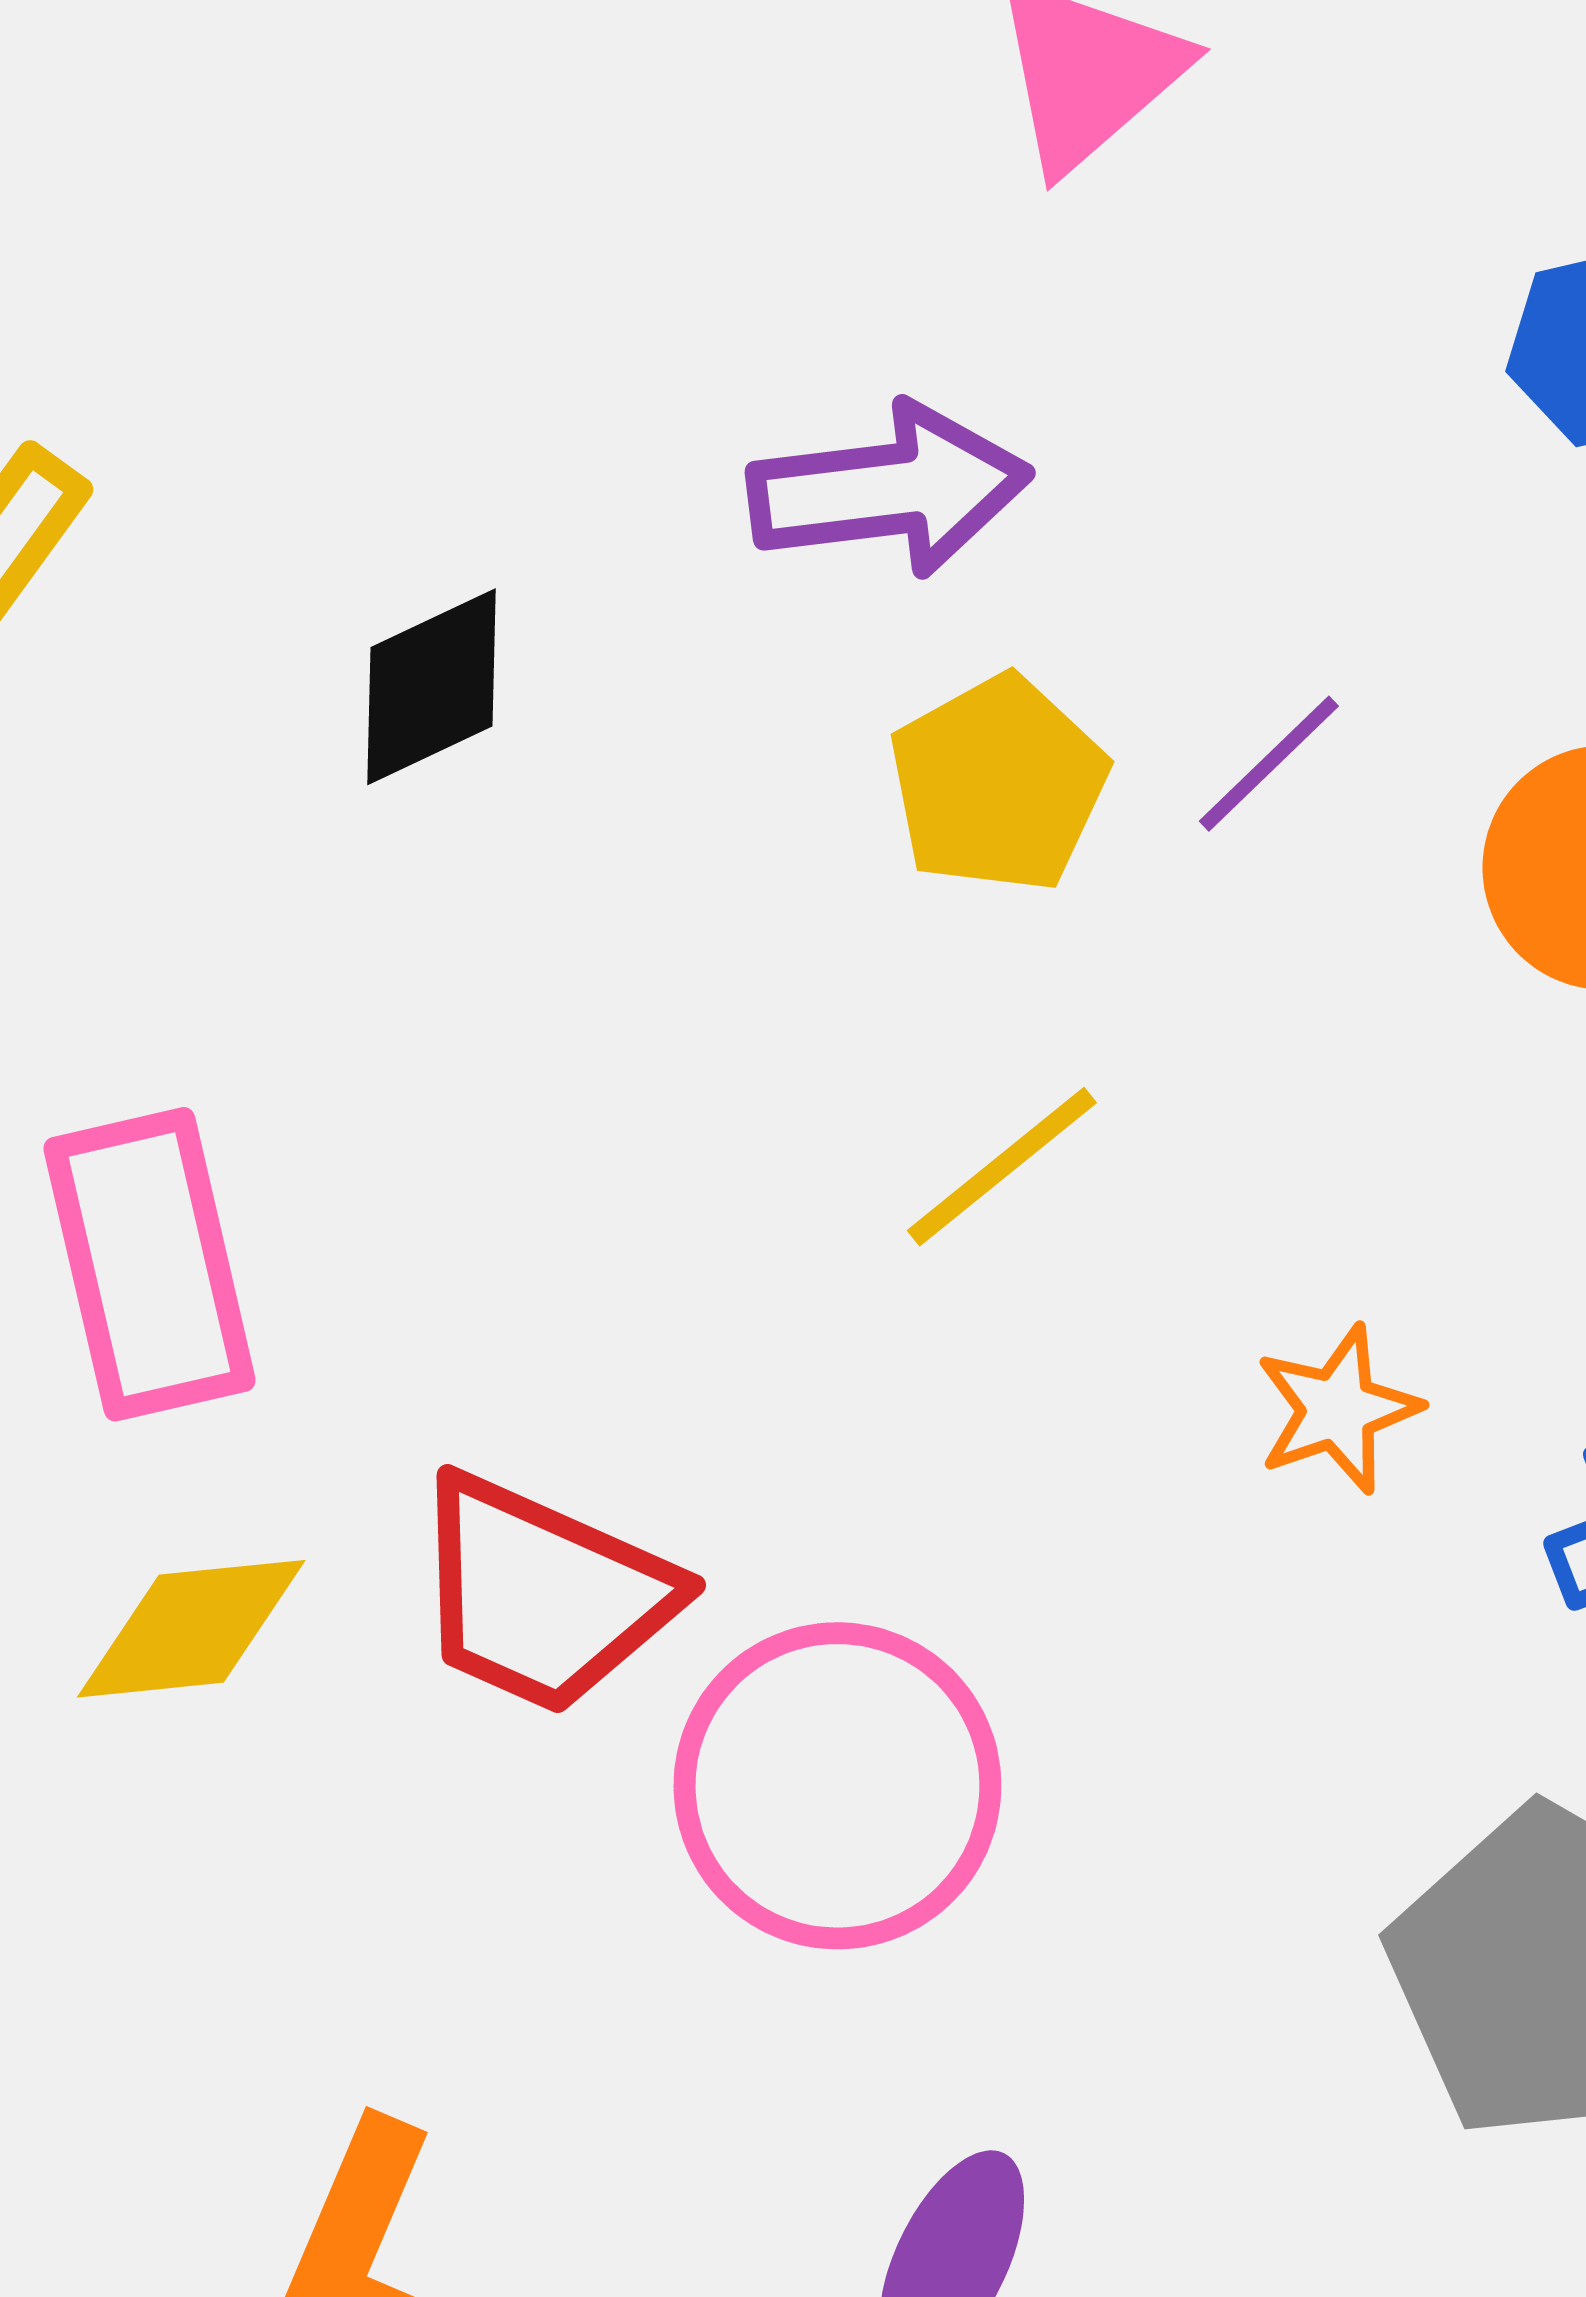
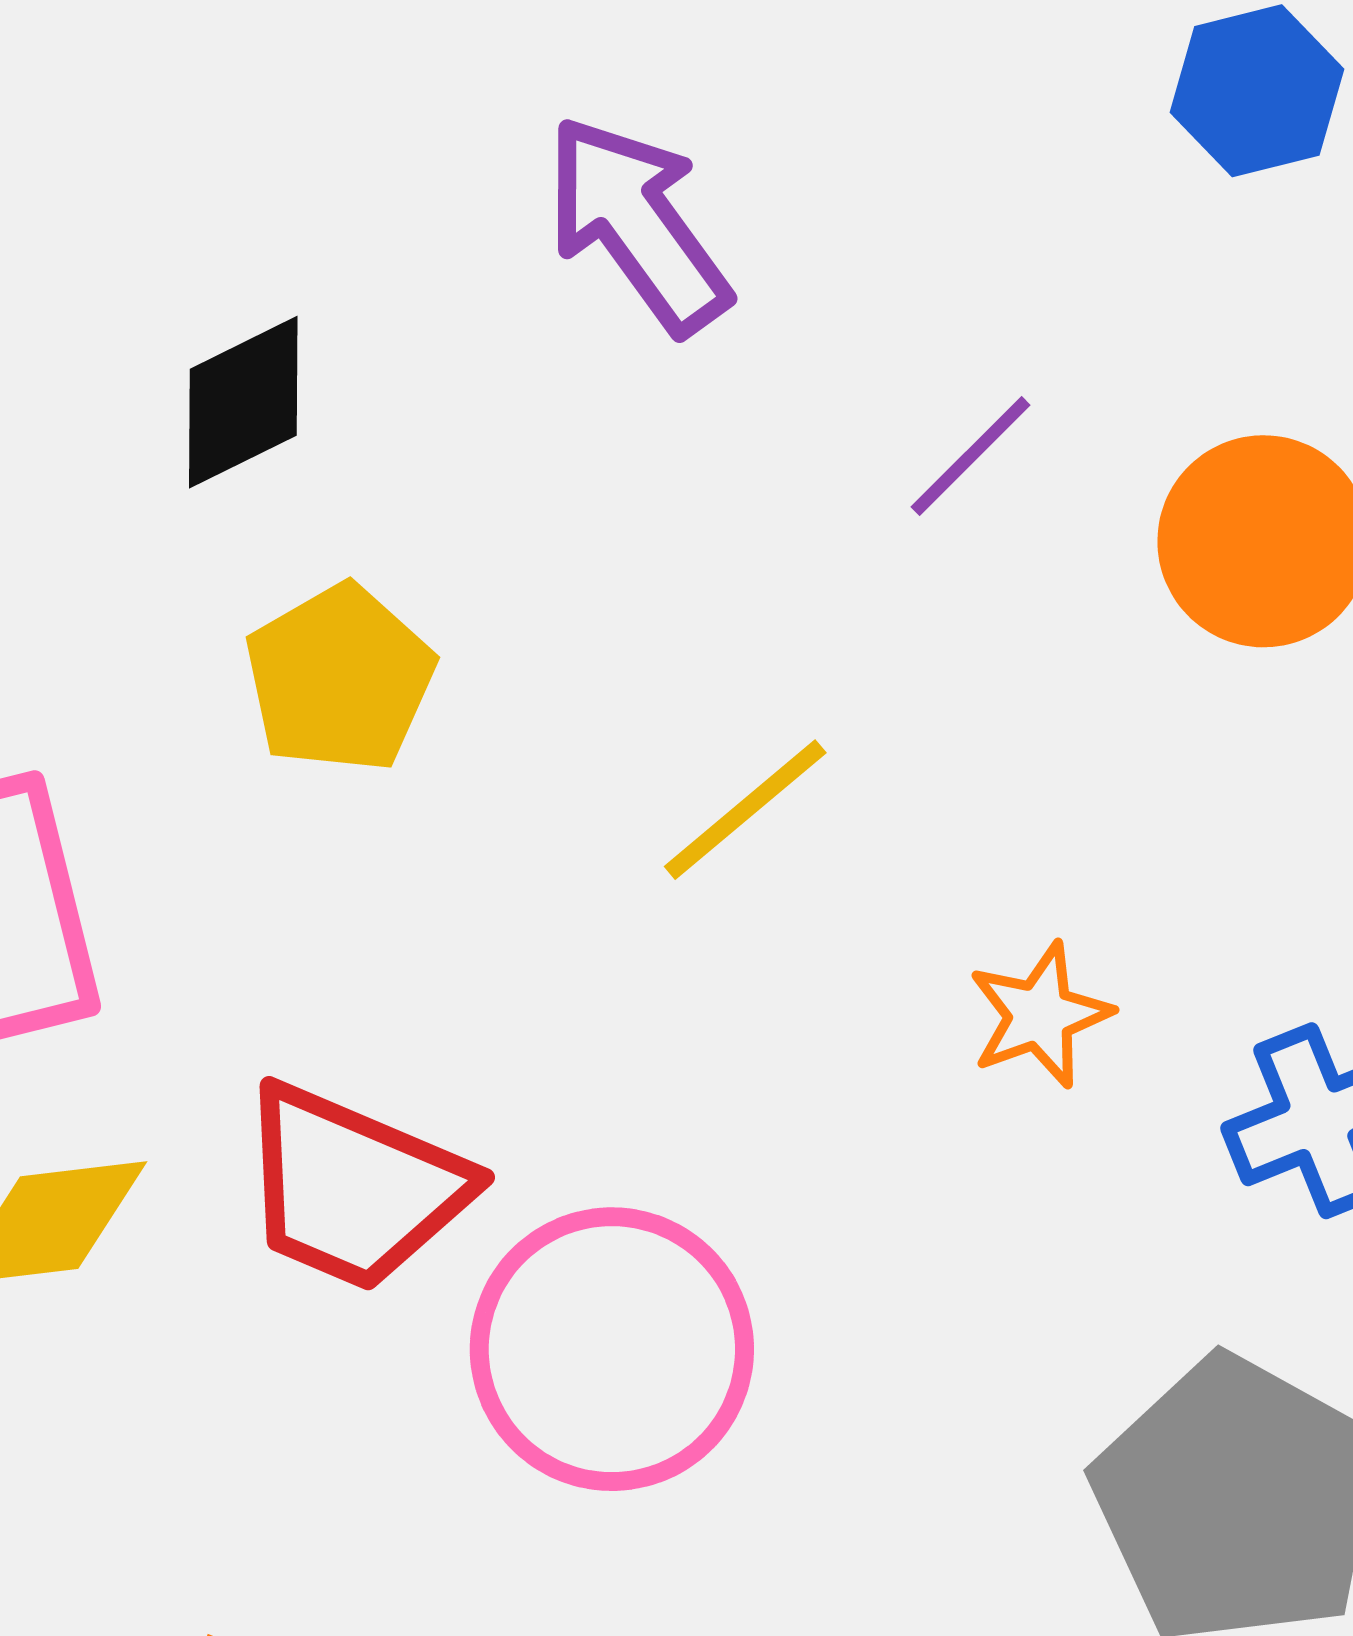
purple arrow: (889, 490) -> (637, 224), turned -118
yellow pentagon: (998, 784) -> (340, 679), moved

